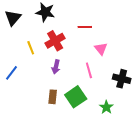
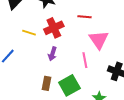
yellow line: (31, 48) -> (29, 33), turned -56
pink triangle: (101, 49) -> (99, 40), size x1.5

